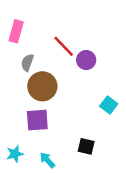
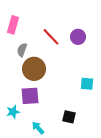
purple circle: (86, 60) -> (78, 37), moved
cyan square: (109, 105) -> (87, 84), turned -32
cyan star: (15, 154) -> (13, 112), moved

